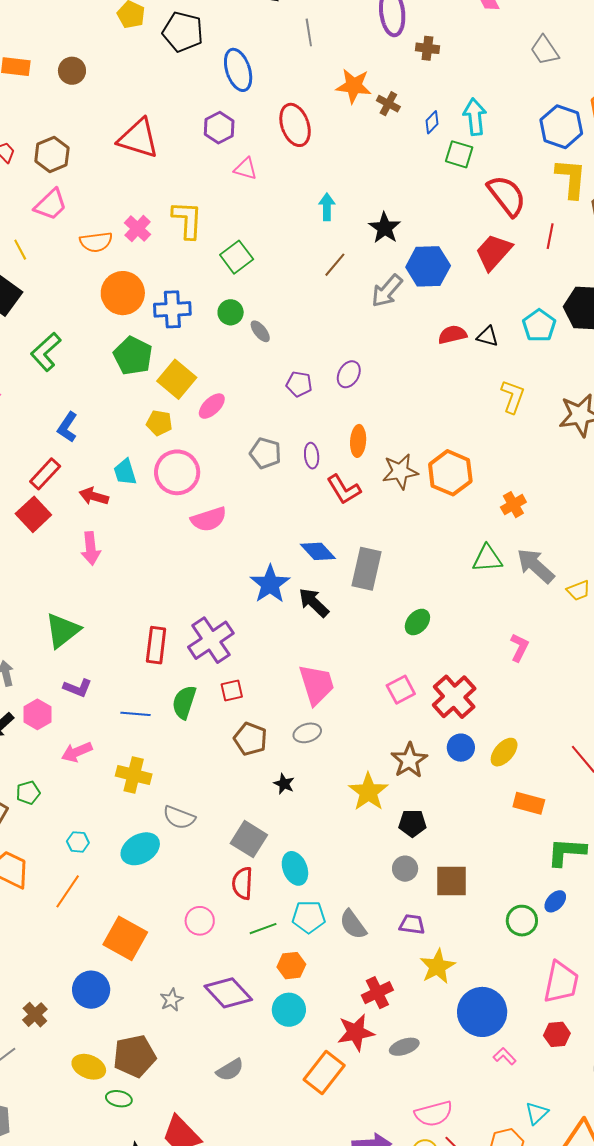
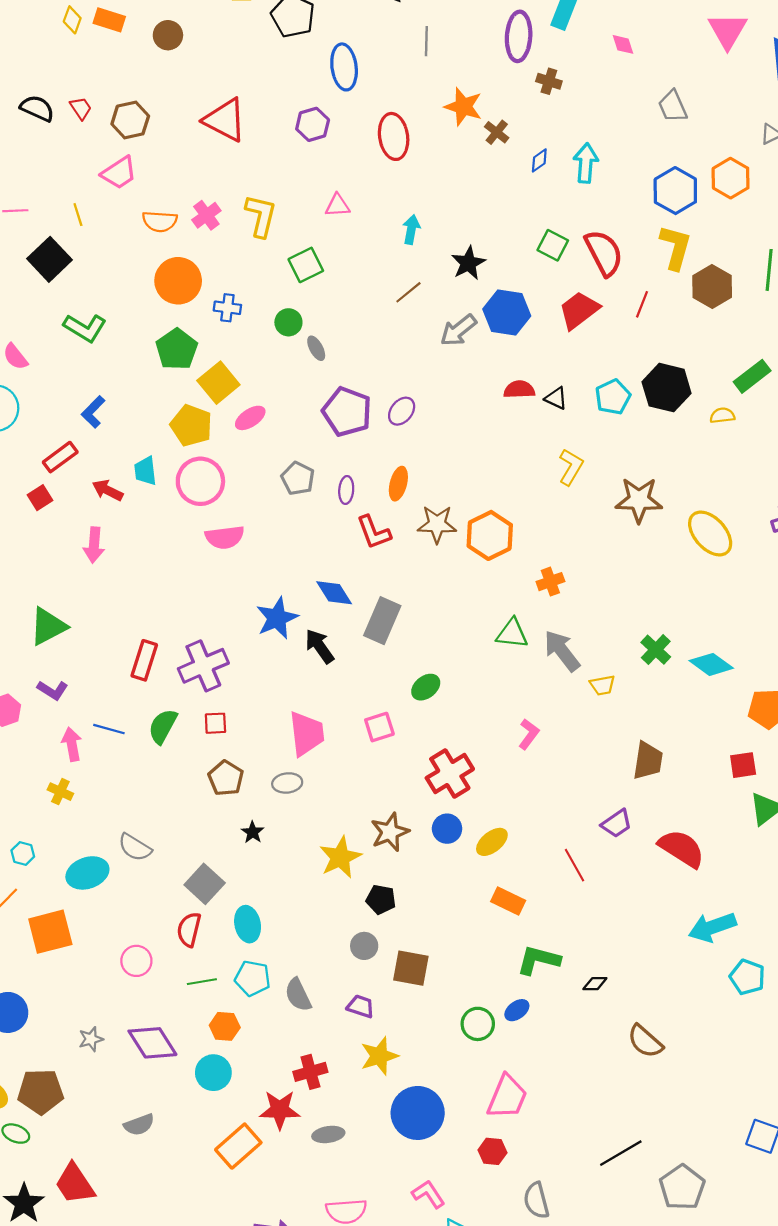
green square: (459, 154) -> (553, 245), moved
pink triangle: (246, 169) -> (338, 205), moved, turned -30
blue cross: (172, 309) -> (227, 308), size x0.7
green L-shape: (46, 352) -> (85, 328), turned -117
purple pentagon: (299, 384) -> (347, 412), size x1.8
yellow pentagon: (159, 423) -> (191, 425), size x1.5
red square: (33, 514) -> (40, 498), size x0.7
pink square: (401, 690) -> (379, 727), moved
pink arrow: (77, 752) -> (72, 744), moved, turned 92
yellow cross: (134, 775) -> (60, 792), moved, size x0.7
orange square: (125, 938) -> (50, 932), moved, turned 36
pink L-shape: (505, 1056) -> (428, 1194), moved, size x1.4

